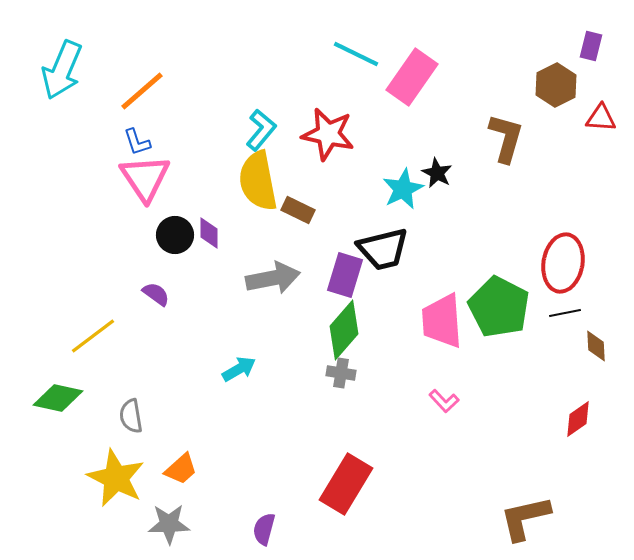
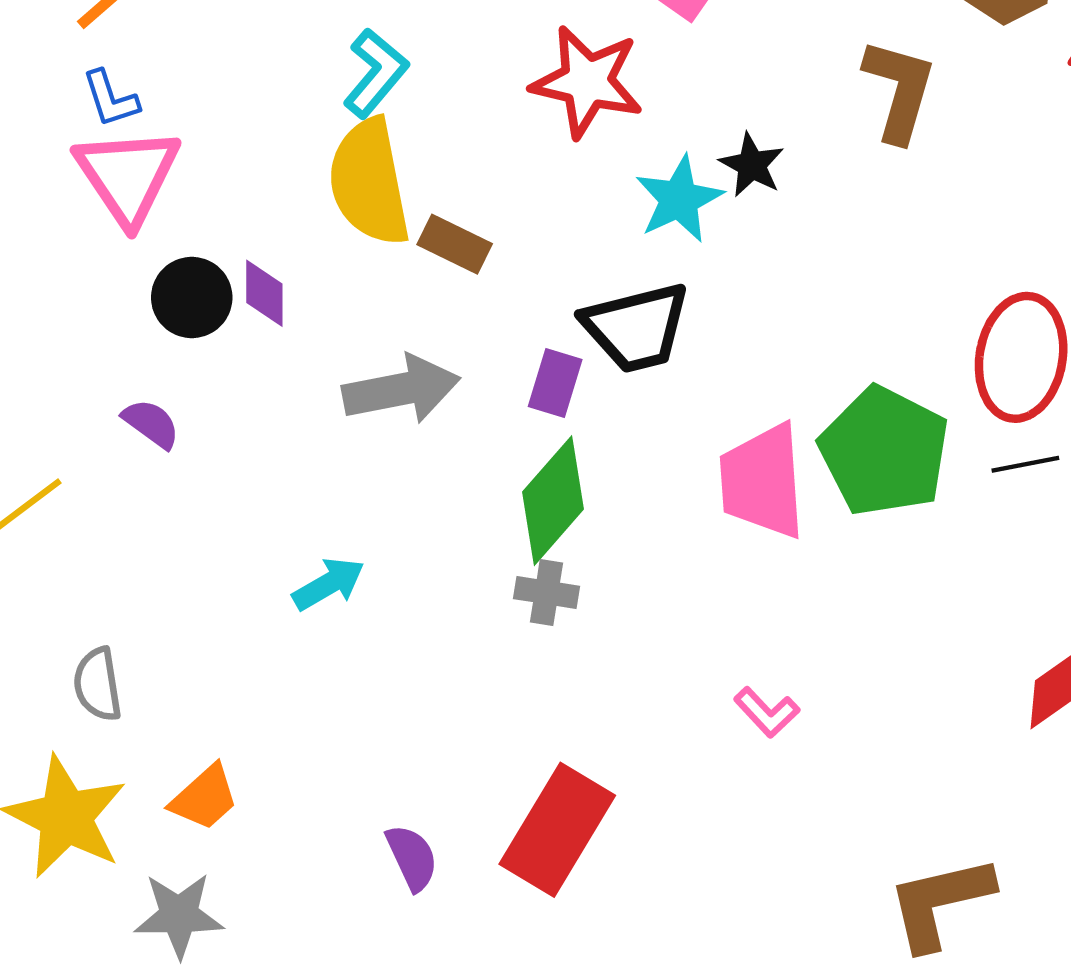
red star: (328, 134) -> (587, 82), moved
purple rectangle: (345, 275) -> (555, 383), size x0.7
pink L-shape: (444, 401) -> (767, 712), moved
purple semicircle: (264, 529) -> (412, 858), moved, turned 140

